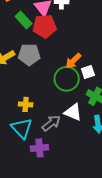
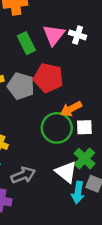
red pentagon: (45, 26) -> (48, 78), moved
white triangle: (73, 112) -> (66, 172), moved

